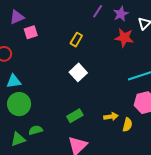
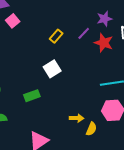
purple line: (98, 11) -> (84, 33), moved
pink square: (31, 32) -> (13, 21), turned -32
green rectangle: (75, 116) -> (32, 96), moved

